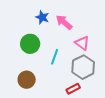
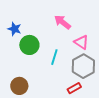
blue star: (42, 17) -> (14, 29), moved
brown circle: (27, 80) -> (19, 86), moved

